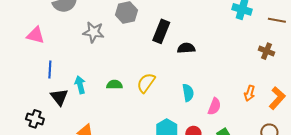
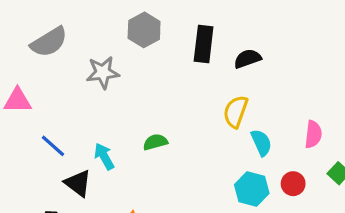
blue line: (50, 70) -> (53, 146), turned -36
yellow semicircle: (146, 83) -> (236, 112), moved
cyan semicircle: (188, 93) -> (261, 143), moved

